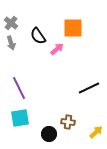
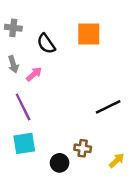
gray cross: (11, 23) -> (13, 28), turned -32
gray arrow: (11, 43) -> (13, 64), moved
pink arrow: (57, 49) -> (34, 74), moved

